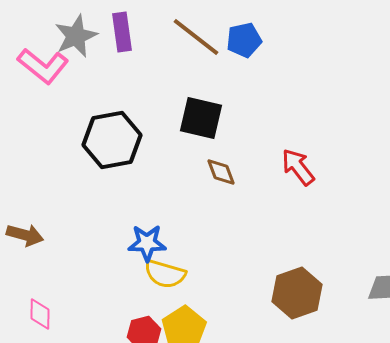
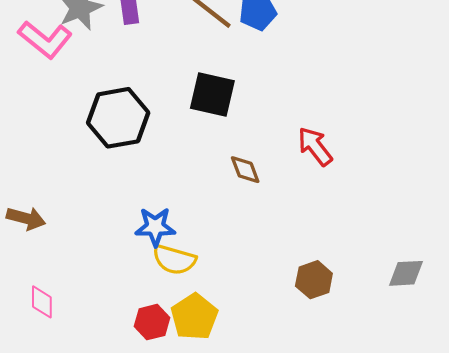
brown diamond: (221, 172) -> (245, 170), moved
brown hexagon: (297, 293) -> (314, 280), size x0.7

